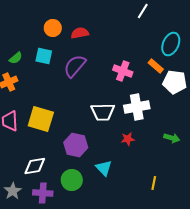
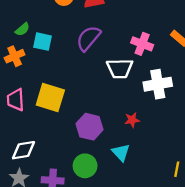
cyan square: (44, 56) -> (43, 42), moved
white trapezoid: (103, 112) -> (120, 68), moved
red star: (128, 139) -> (132, 120), moved
white diamond: (35, 166) -> (24, 150), moved

